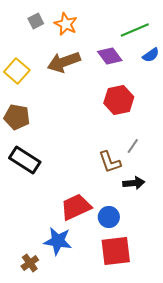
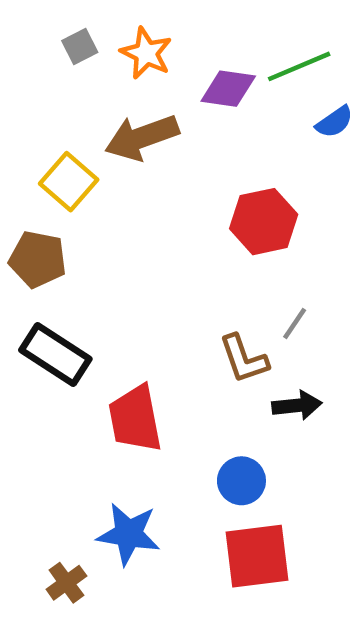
purple diamond: (110, 56) -> (228, 89), moved, turned -45
yellow square: (17, 71) -> (69, 182), moved
red trapezoid: (76, 207) -> (135, 419), moved, turned -76

